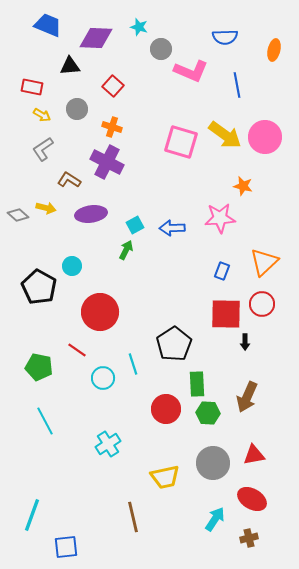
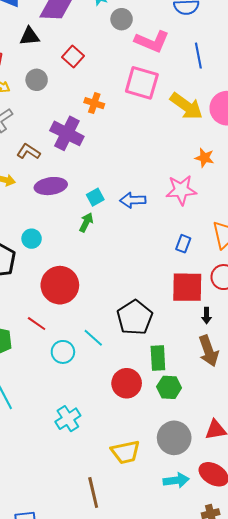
orange cross: (112, 127) -> (94, 103), moved
pink square: (181, 142) -> (142, 83), moved
cyan line: (133, 364) -> (93, 338), turned -30
brown arrow: (247, 397) -> (209, 351), moved, turned -44
cyan arrow: (215, 519) -> (176, 480), moved, turned 50

